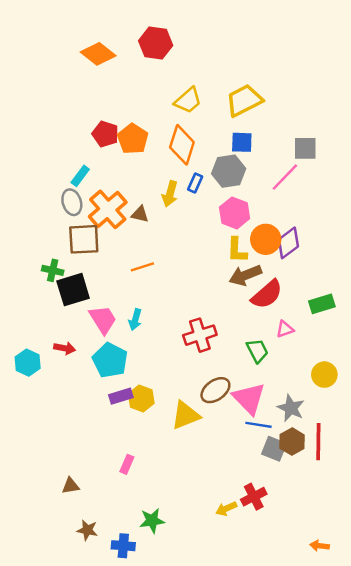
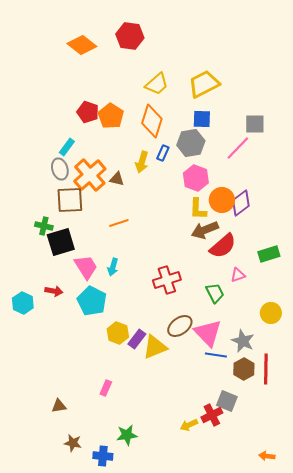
purple rectangle: (121, 396) -> (137, 339), moved, turned -36
gray square: (274, 449) -> (227, 401), moved

